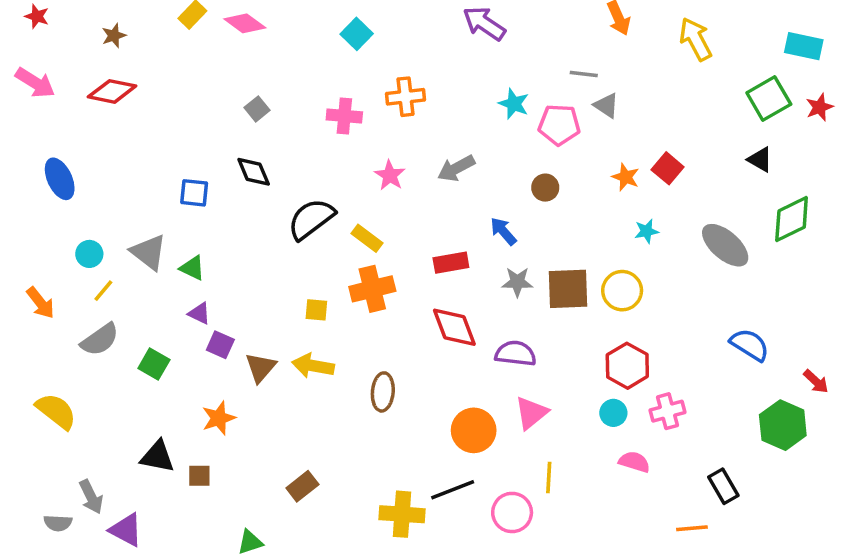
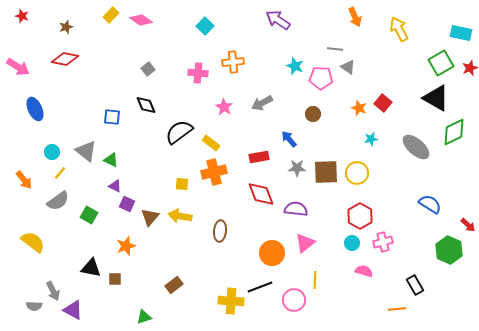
pink arrow: (35, 83) -> (18, 67), moved
black triangle: (760, 160) -> (436, 98), size x1.8

